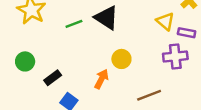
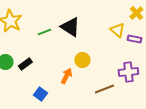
purple cross: (175, 56) -> (128, 72), moved
black rectangle: (53, 78) -> (25, 64), moved

